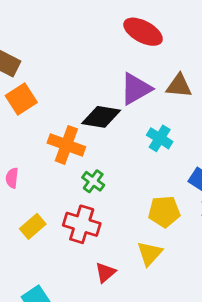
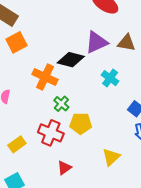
yellow pentagon: (164, 212) -> (81, 123), moved
yellow rectangle: (33, 226) -> (17, 144), moved
yellow triangle: (150, 254) -> (111, 157), moved

